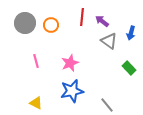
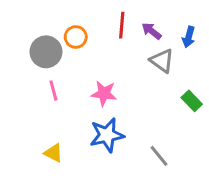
gray circle: (25, 23) -> (46, 52), moved
blue arrow: (131, 33) -> (189, 37), moved
pink star: (70, 63) -> (104, 93), turned 30

